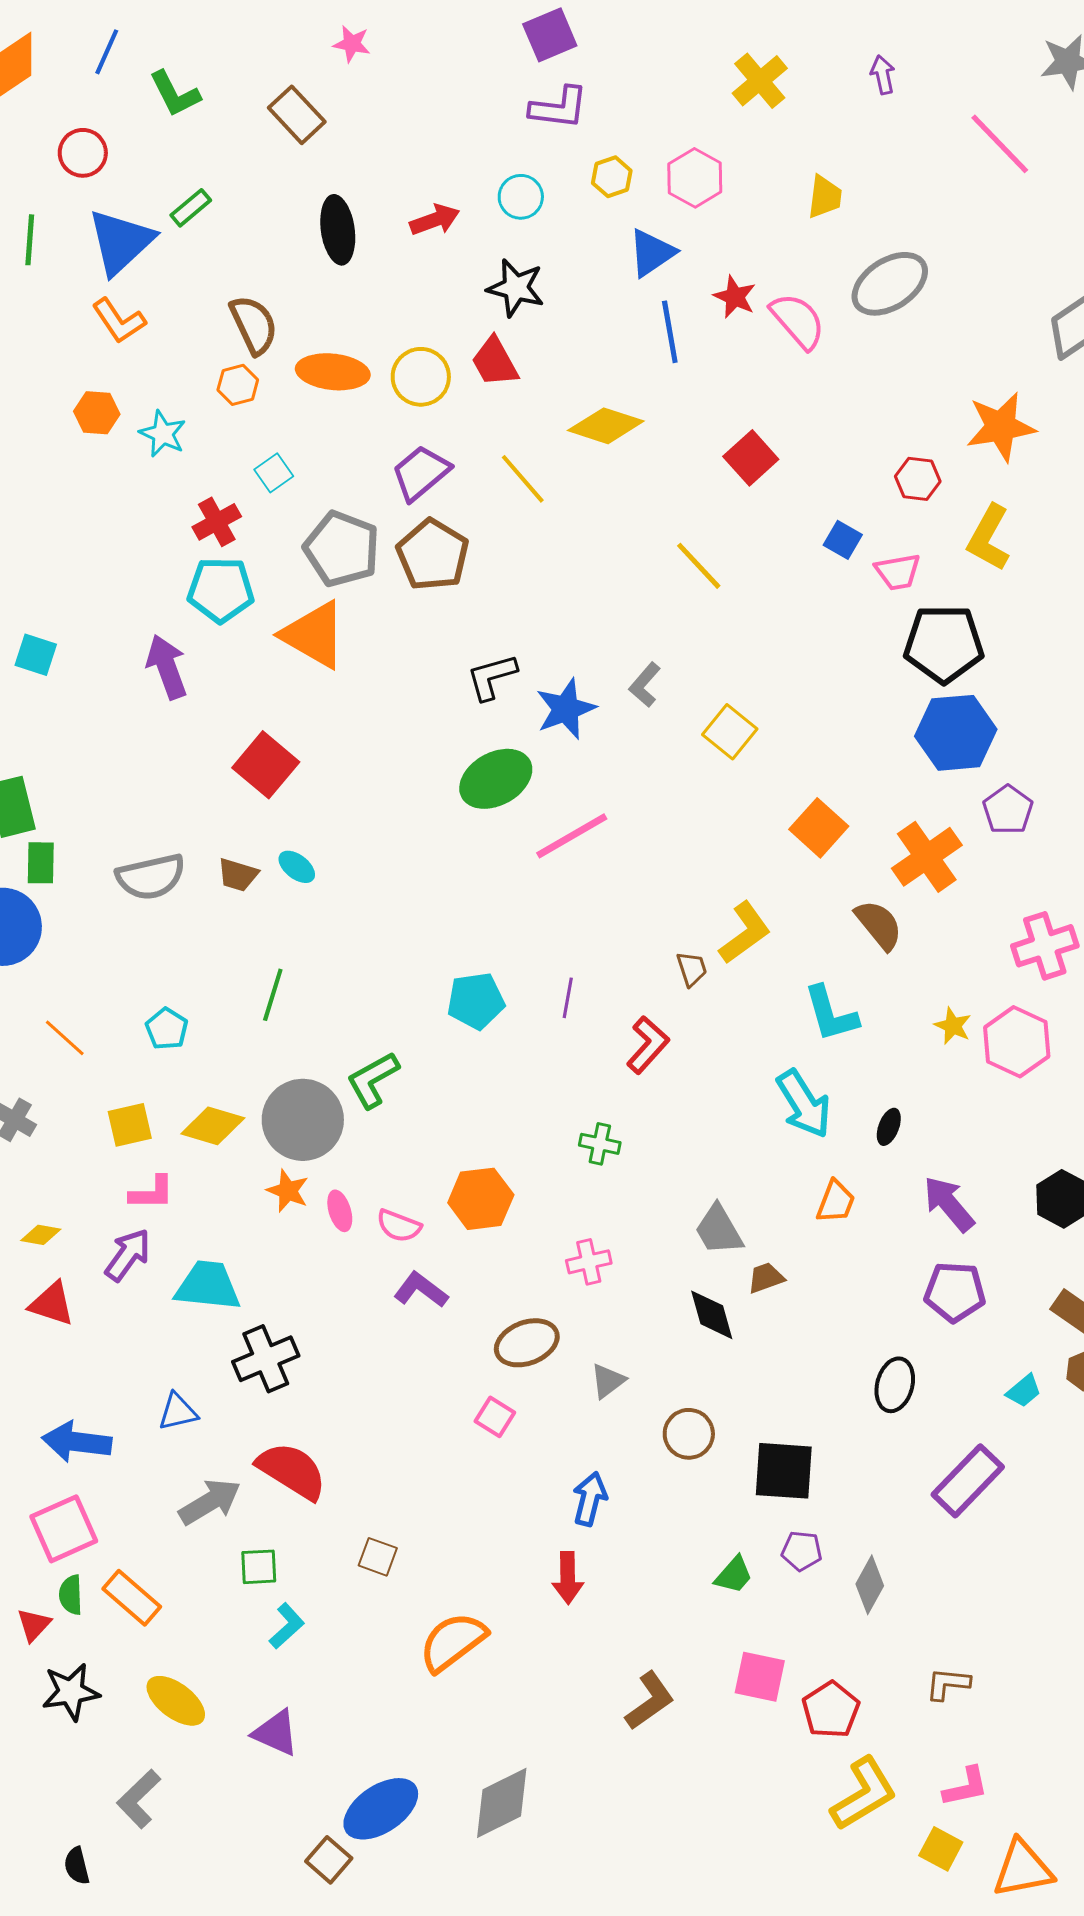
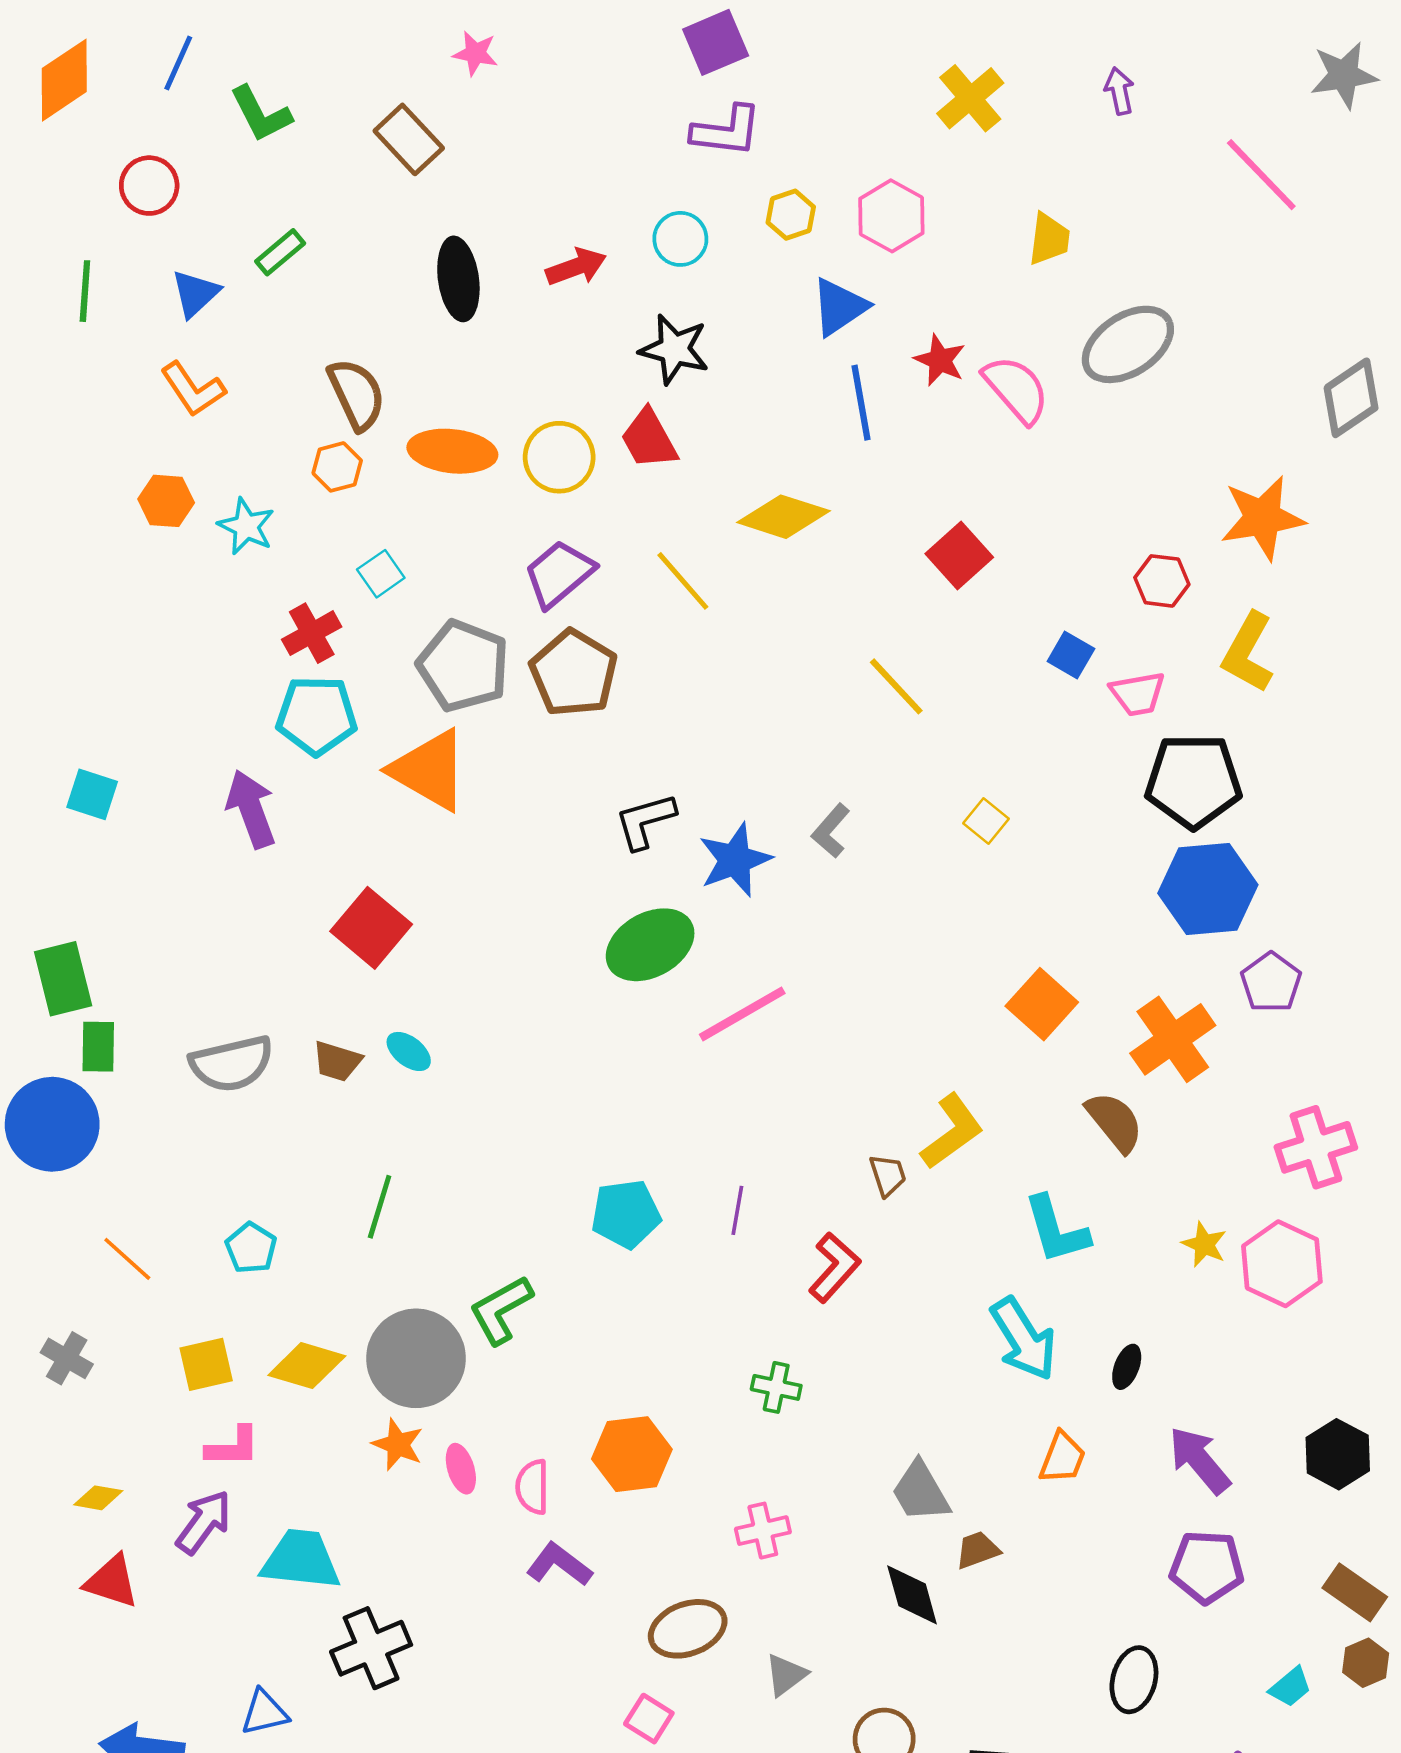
blue triangle: (121, 242) -> (195, 293), size x0.6
yellow square: (730, 732) -> (986, 821), moved, size x0.7
pink semicircle: (399, 1226) -> (532, 1487), turned 69

